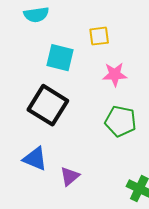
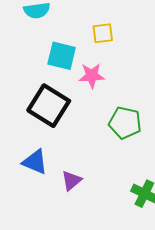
pink star: (115, 74) -> (92, 76), moved

